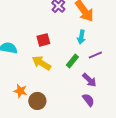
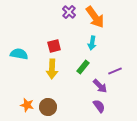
purple line: (95, 55) -> (115, 71), moved
yellow arrow: (41, 63) -> (52, 69), turned -120
orange star: (20, 91) -> (27, 105), moved

